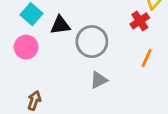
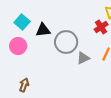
gray triangle: (99, 80) -> (83, 58), moved

